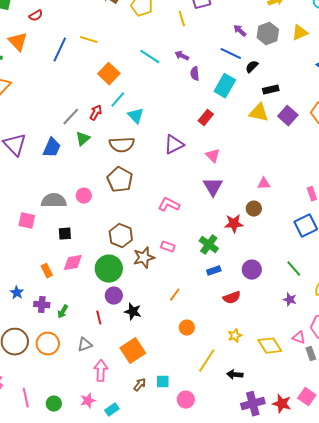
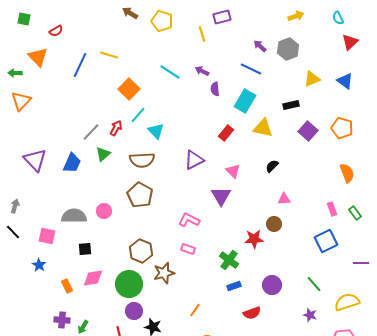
yellow triangle: (300, 33) -> (312, 79), moved
black semicircle: (252, 67) -> (272, 166), moved
yellow triangle: (259, 113) -> (263, 128), moved
purple triangle: (213, 187) -> (221, 196), moved
pink rectangle: (168, 247) -> (188, 249), moved
blue star: (17, 293) -> (39, 265), moved

